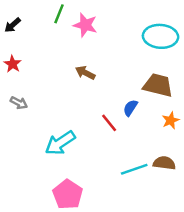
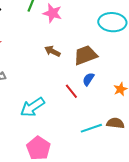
brown trapezoid: (158, 85) -> (85, 55), moved, turned -35

